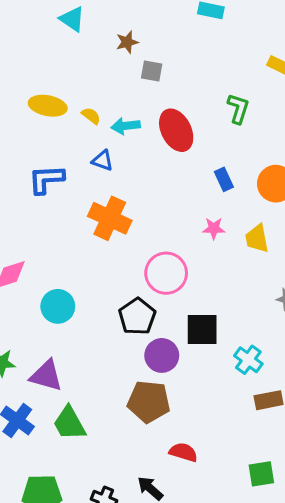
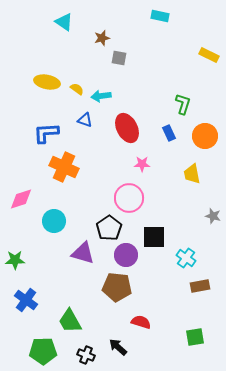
green L-shape: (238, 109) -> (183, 104), moved
red ellipse: (176, 130) -> (127, 128), moved
orange cross: (110, 218) -> (64, 167), moved
pink star: (214, 228) -> (142, 164), moved
purple triangle: (46, 376) -> (83, 253), moved
green trapezoid: (69, 423) -> (70, 321), moved

